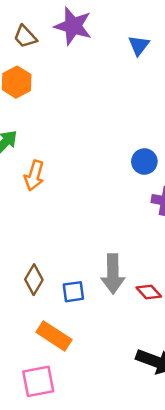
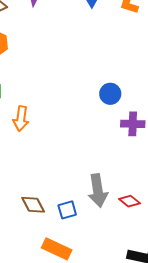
brown diamond: (34, 280) -> (33, 205), turned -50

